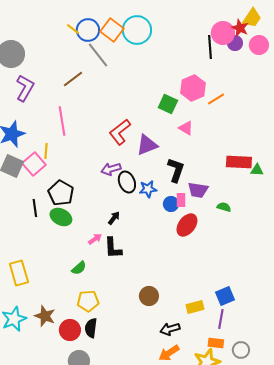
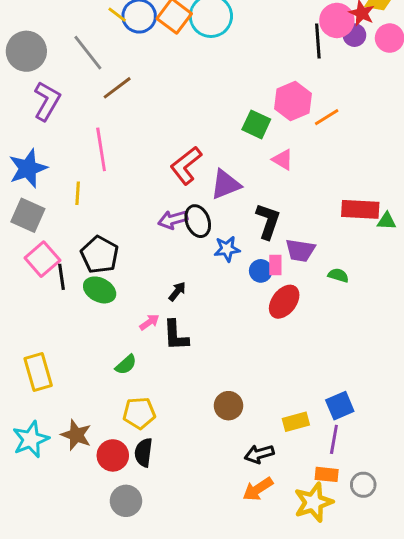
gray line: (98, 55) -> (88, 53), moved
pink square: (34, 164) -> (42, 259), moved
black ellipse: (127, 182) -> (198, 221), moved

